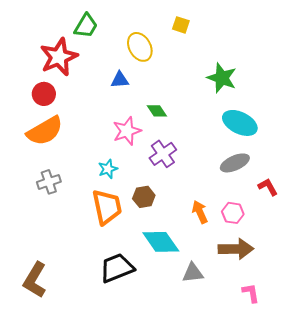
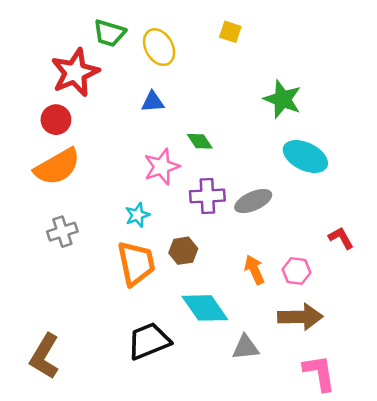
green trapezoid: (86, 26) -> (109, 33), turned 76
yellow ellipse: (140, 47) -> (159, 47), moved
purple cross: (163, 154) -> (207, 196), turned 32
gray ellipse: (235, 163) -> (253, 201), moved
pink L-shape: (251, 293) -> (319, 373), size x1.5

